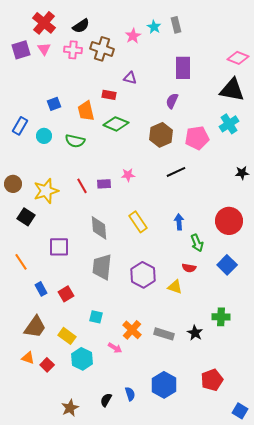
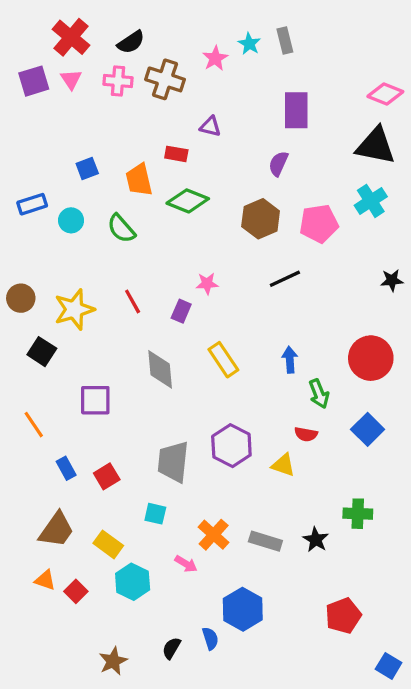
blue rectangle: (20, 126) -> (32, 204), turned 42
green semicircle: (75, 141) -> (121, 228), turned 36
purple rectangle: (104, 184) -> (181, 311), moved, turned -64
gray trapezoid: (102, 267) -> (173, 462), moved
blue hexagon: (164, 385) -> (243, 609), moved

